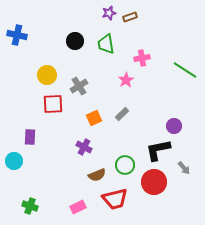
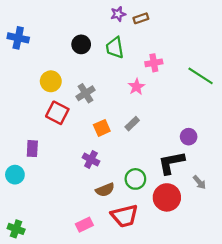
red square: (53, 104) -> (57, 113), turned 30
green cross: (30, 206) -> (16, 229), moved

